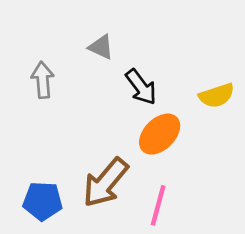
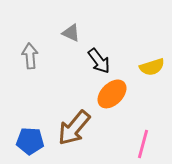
pink line: (158, 205) -> (143, 144), moved

